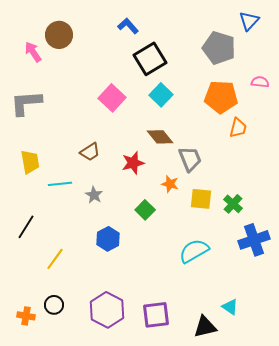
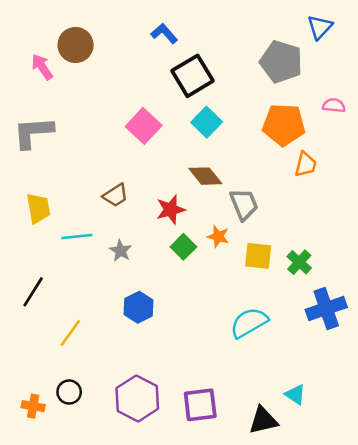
green square: (145, 210) -> (183, 247), moved

